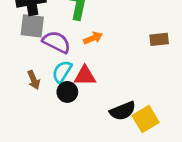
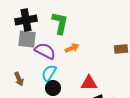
red triangle: (85, 76) -> (89, 83), moved
brown arrow: (34, 80) -> (19, 79), moved

